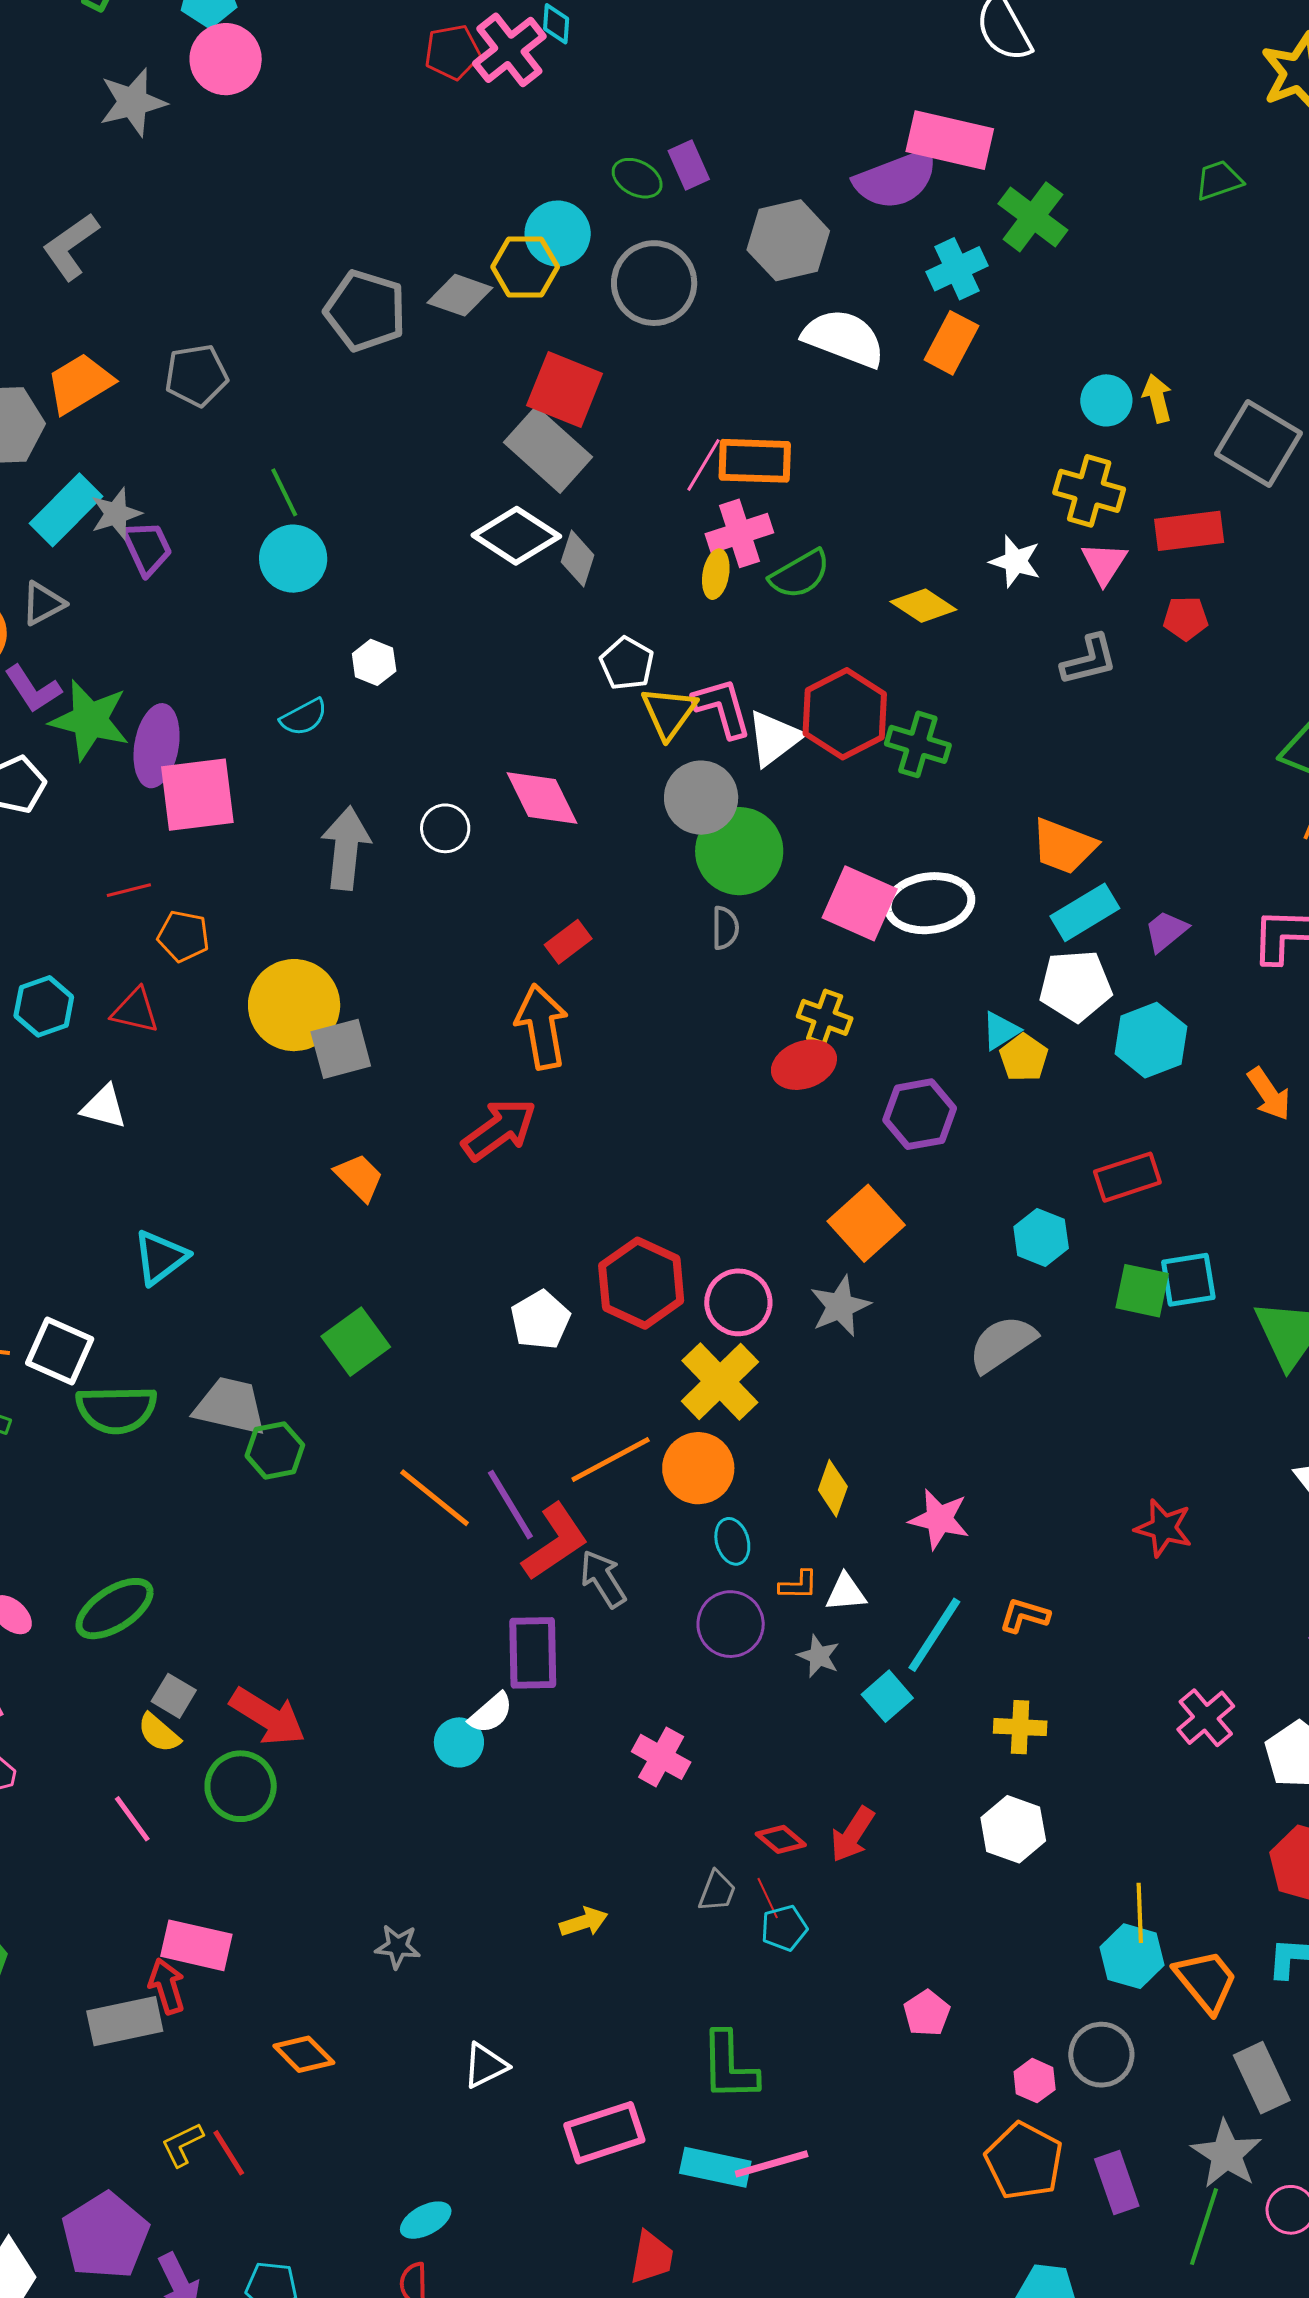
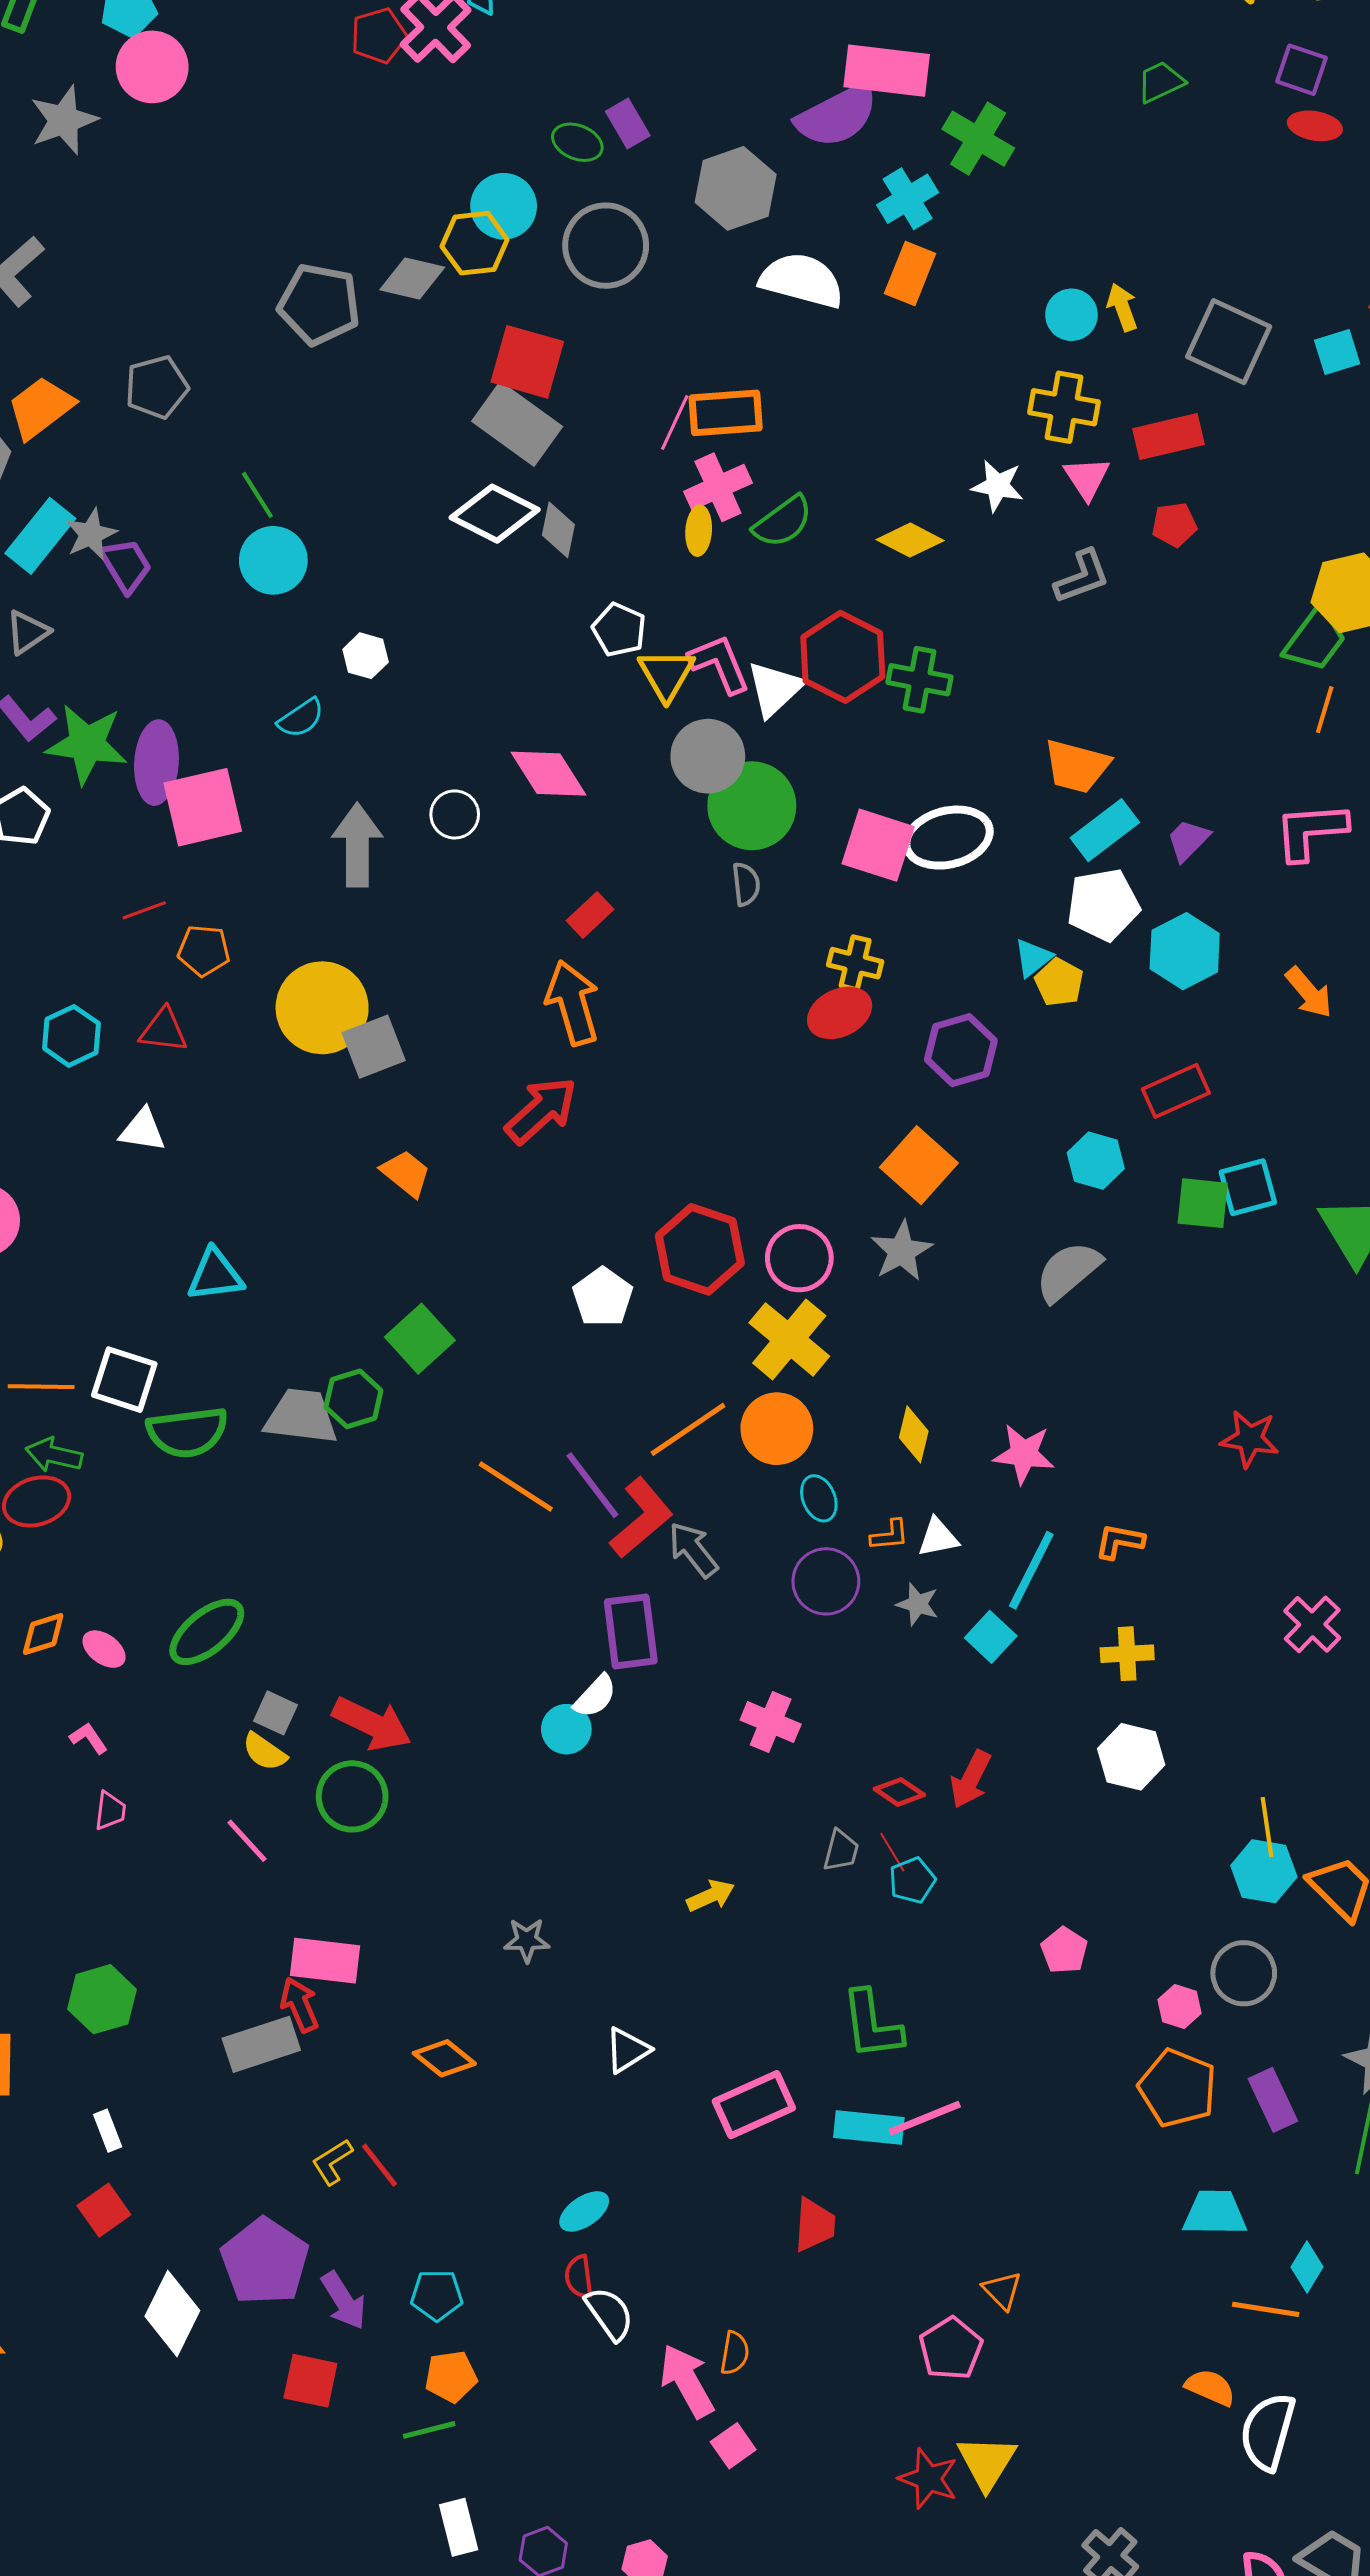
cyan triangle: (160, 1257) -> (215, 1275), turned 36
green hexagon: (275, 1450) -> (353, 1399), moved

